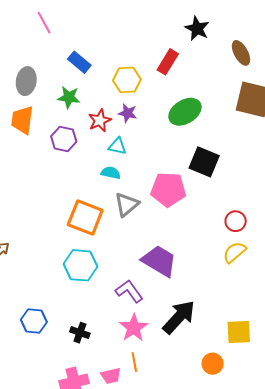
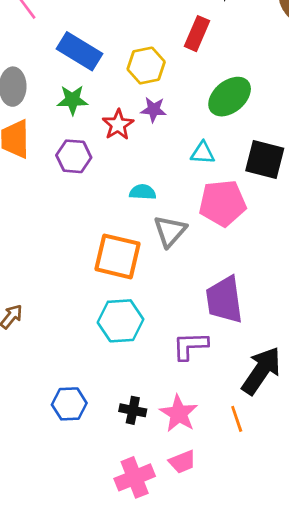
blue rectangle: (79, 62) -> (80, 51), size x1.4
cyan triangle: (117, 146) -> (203, 153), moved
purple trapezoid: (159, 261) -> (224, 300), turned -120
purple L-shape: (129, 291) -> (190, 346), turned -48
pink star: (134, 328) -> (179, 414), moved
orange line: (134, 362) -> (237, 419), moved

